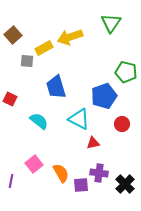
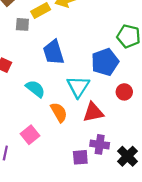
cyan triangle: (79, 119) -> (78, 87), turned 35
red triangle: (93, 143) -> (93, 112), size x1.5
orange semicircle: (61, 173) -> (59, 112), moved

